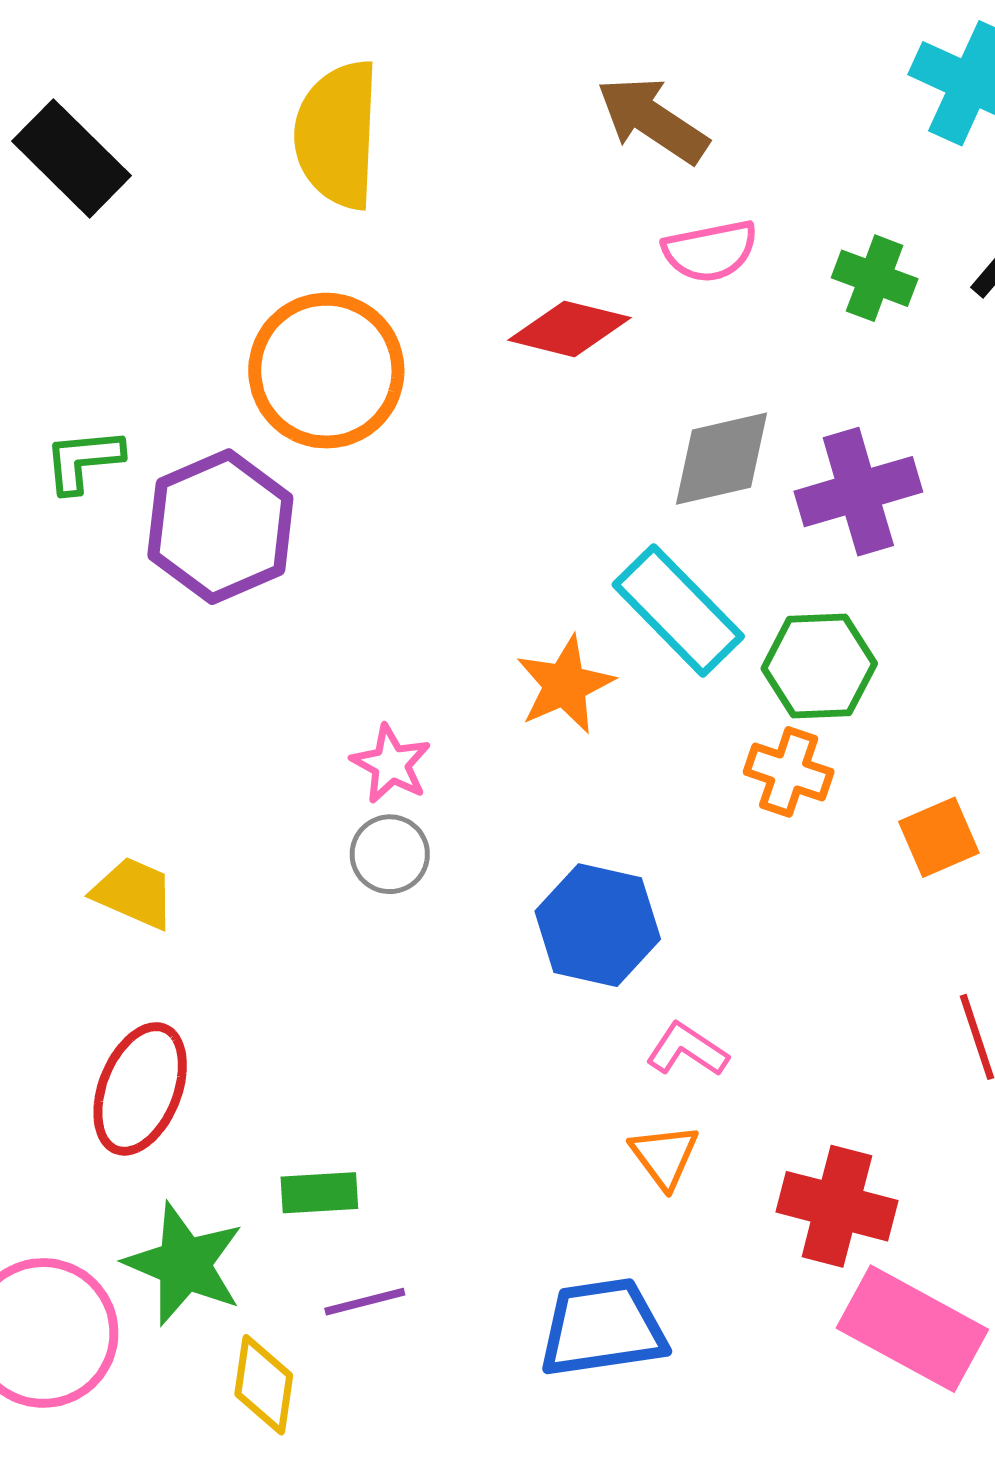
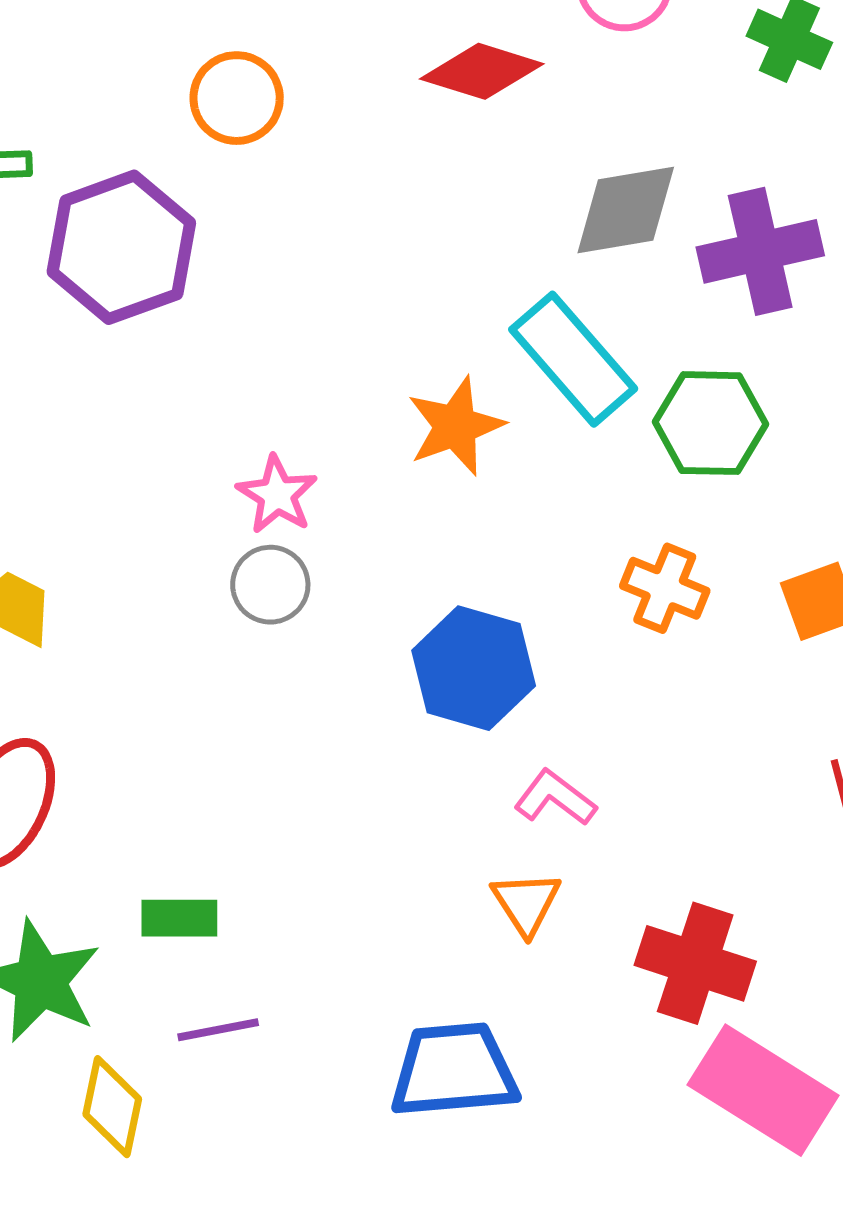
orange circle: (326, 371) -> (237, 98), size x0.6
orange cross: (789, 772) -> (665, 588), moved

